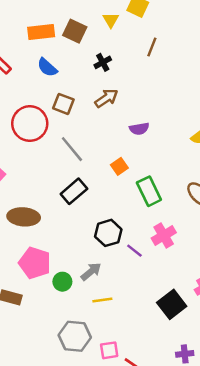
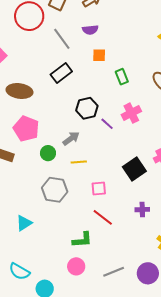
purple semicircle: (139, 129) -> (90, 30), moved
orange square: (119, 166) -> (99, 55), turned 32
green rectangle: (149, 191) -> (122, 77), size x0.7
green circle: (62, 282) -> (48, 153), moved
pink square: (109, 350) -> (99, 189), moved

